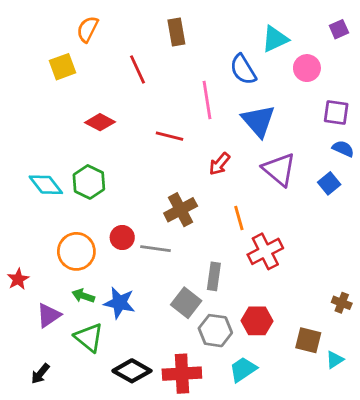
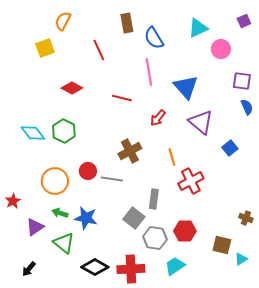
blue semicircle: (243, 69) -> (154, 38), moved
blue semicircle: (343, 149) -> (247, 107), turned 42
blue square: (329, 183) -> (230, 148), moved

